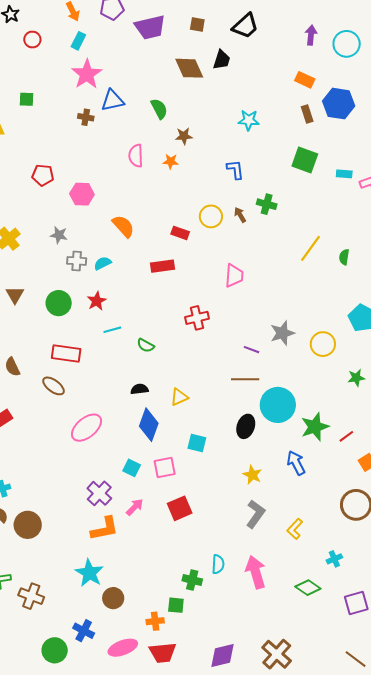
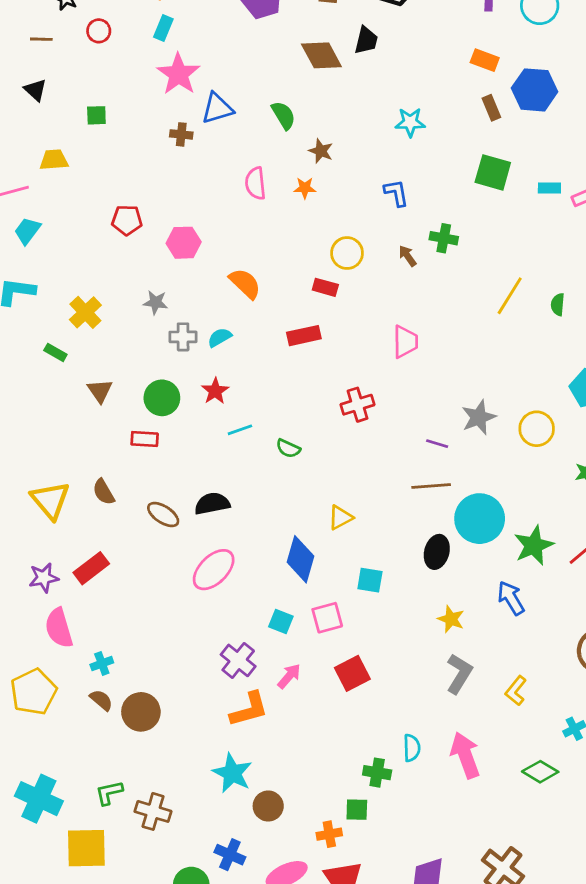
brown star: (184, 136) -> (321, 151), turned 30
yellow circle: (211, 216) -> (347, 253), moved
red rectangle: (66, 354) -> (145, 439), moved, size x0.7
black semicircle: (139, 389) -> (212, 504), moved, size x1.4

